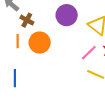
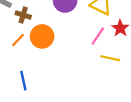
orange line: (18, 41) -> (18, 40), turned 56

